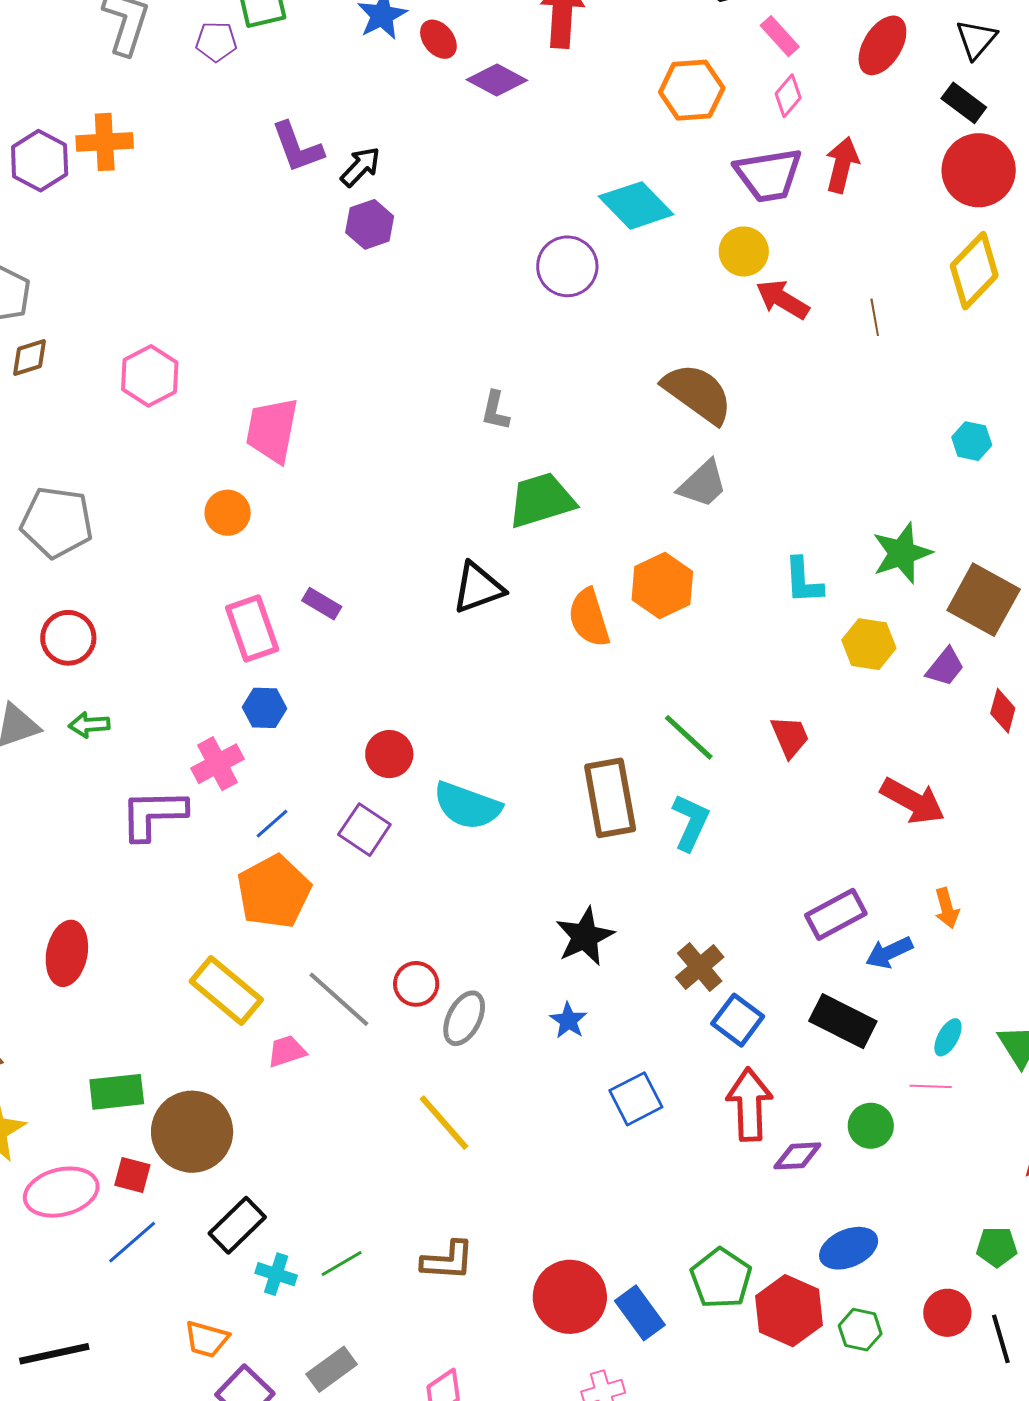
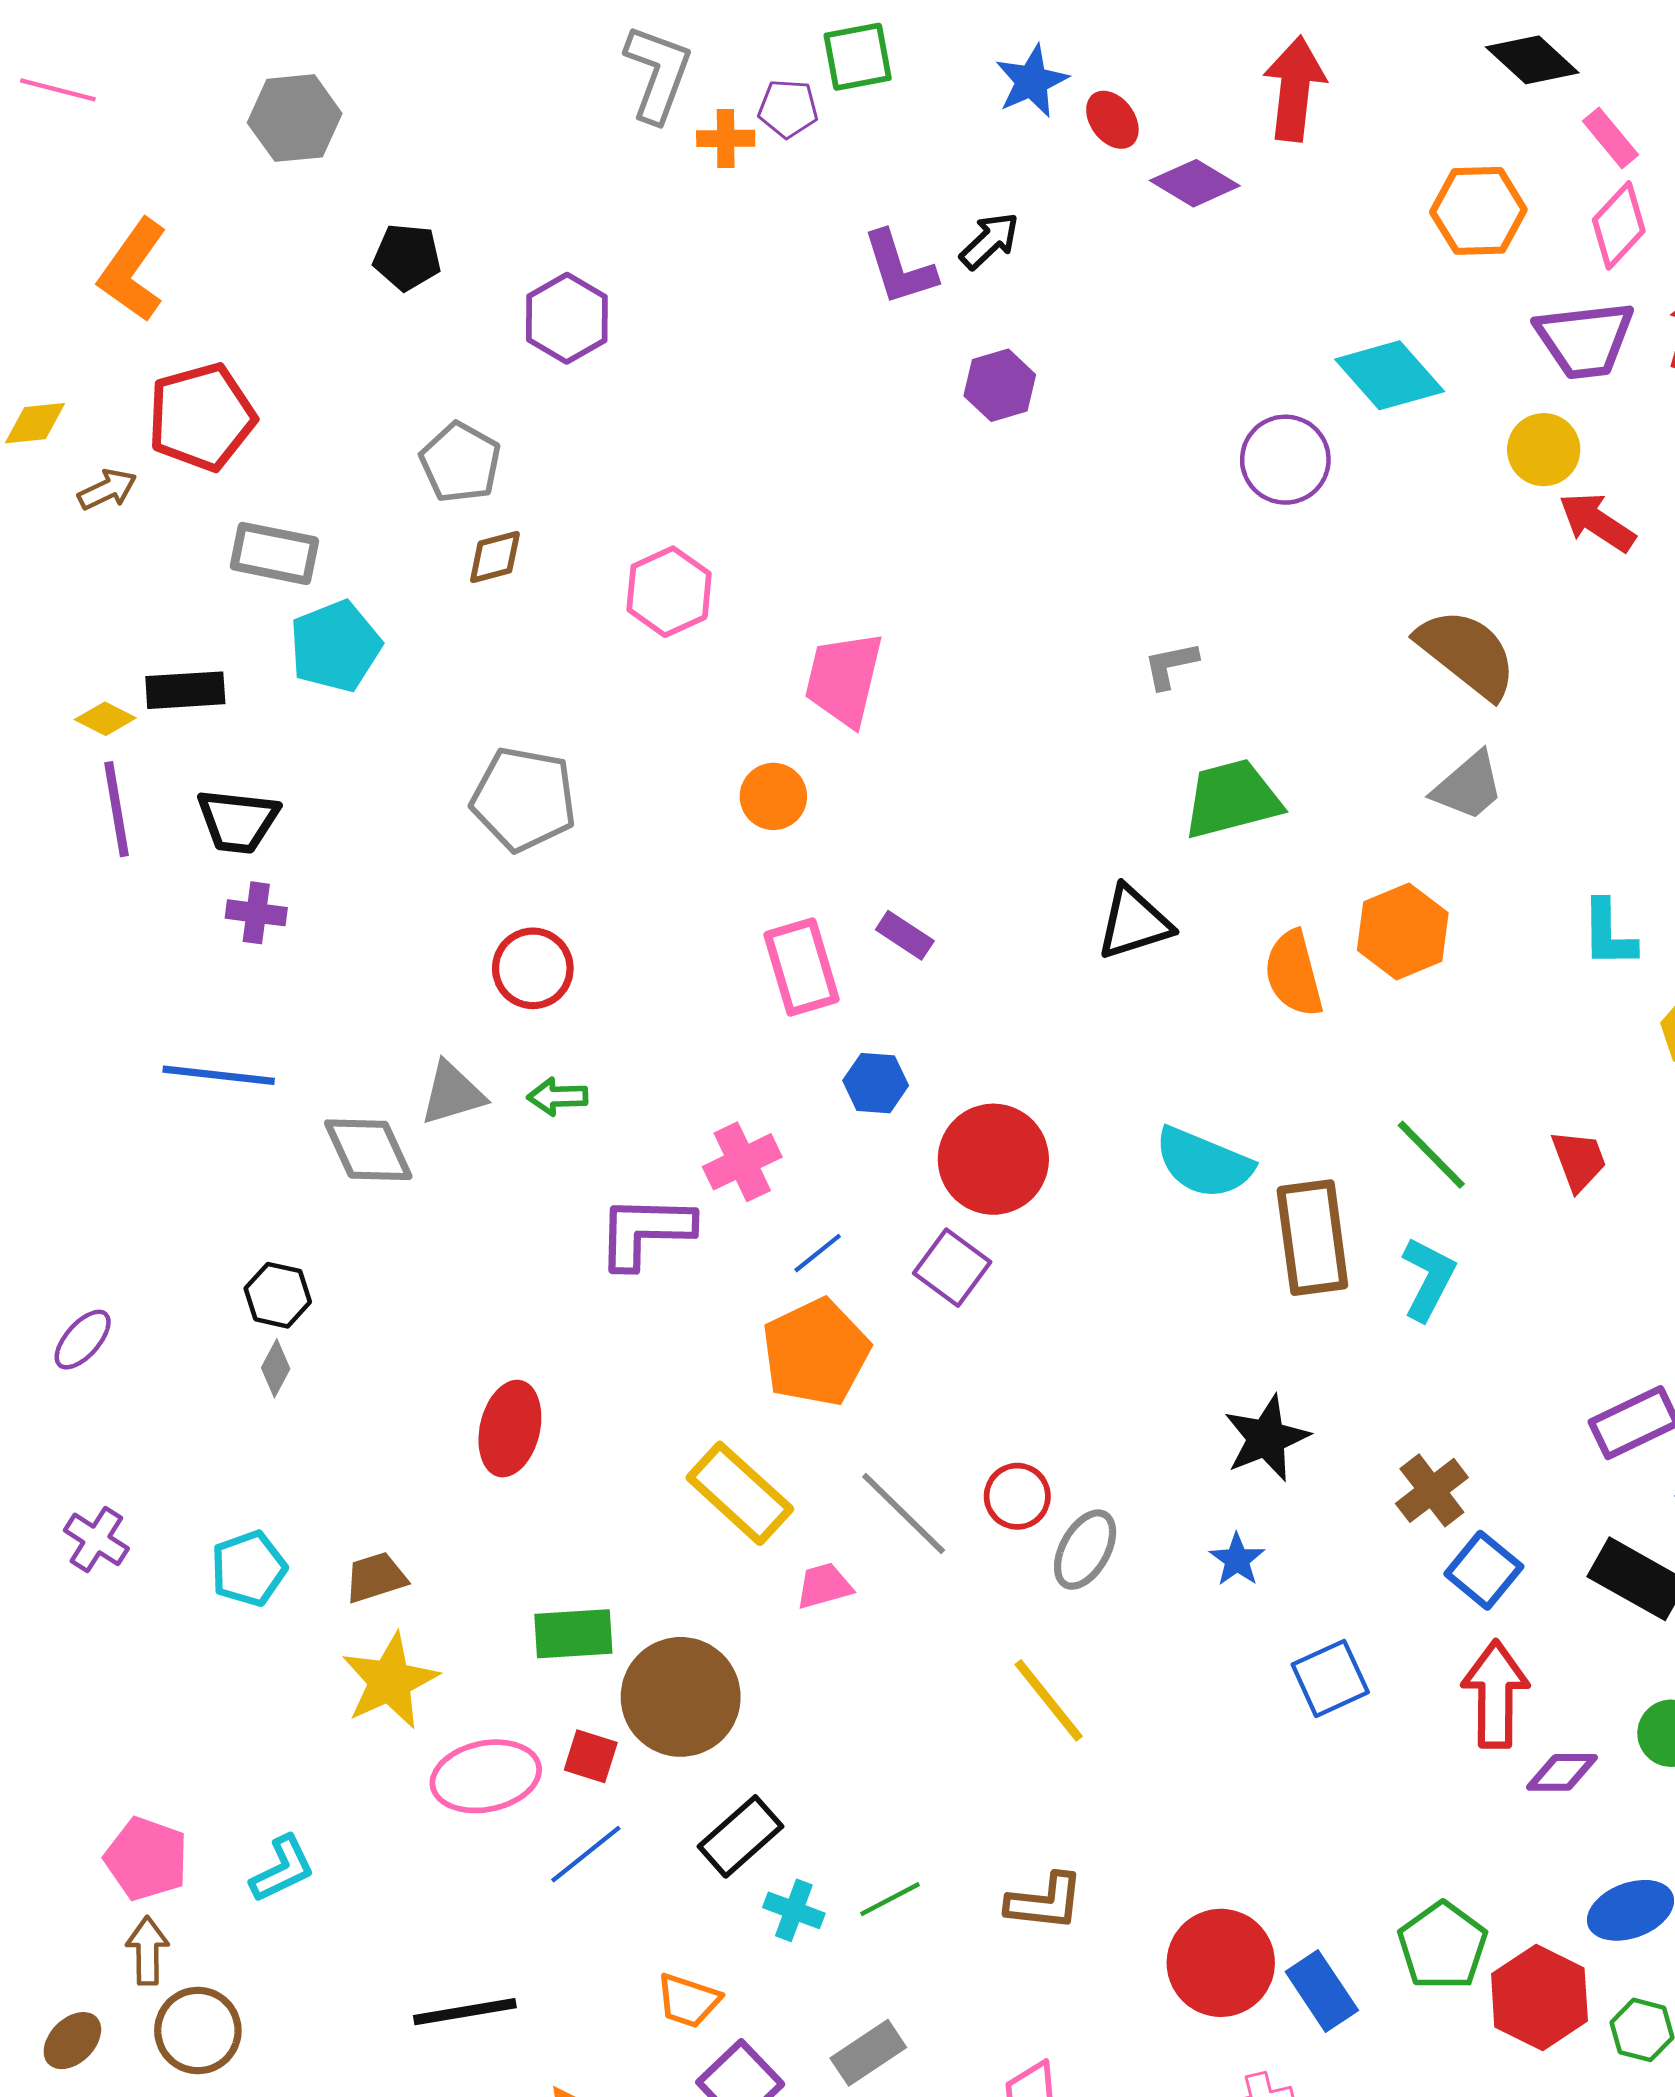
pink diamond: (788, 96) -> (1619, 225), size x1.4
orange cross: (105, 142) -> (726, 138), moved, size x0.7
purple hexagon: (40, 161) -> (567, 318), moved
black arrow: (360, 167) -> (990, 241), moved
gray L-shape: (495, 411) -> (1171, 665), turned 63
blue hexagon: (264, 708) -> (876, 1083), moved
red circle: (389, 754) -> (993, 1159), size x1.6
cyan semicircle: (467, 806) -> (1204, 1163), moved

